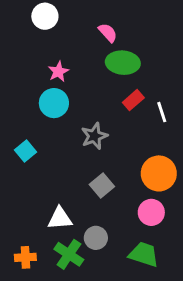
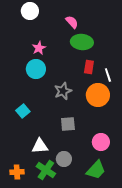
red rectangle: (133, 100) -> (89, 67), turned -40
cyan square: (25, 151) -> (23, 111), moved
orange circle: (159, 173) -> (98, 95), moved
gray square: (102, 185) -> (68, 124), turned 35
green trapezoid: (144, 254) -> (96, 170), turned 115

